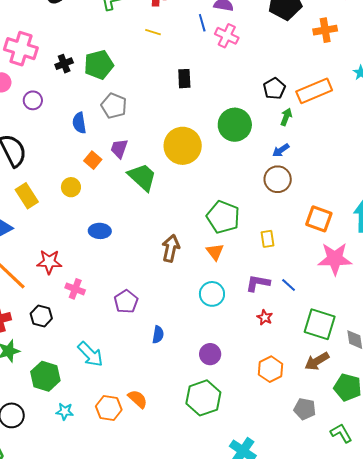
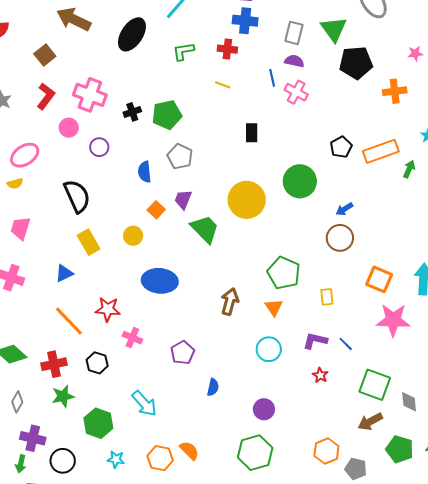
green arrow: (286, 117) -> (409, 169), moved
blue ellipse: (100, 231) -> (160, 281), size x1.6
orange hexagon: (271, 369) -> (326, 451), moved

